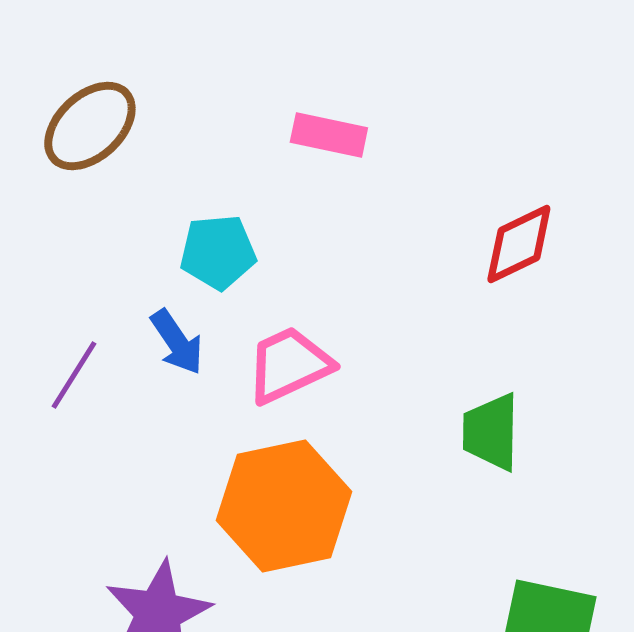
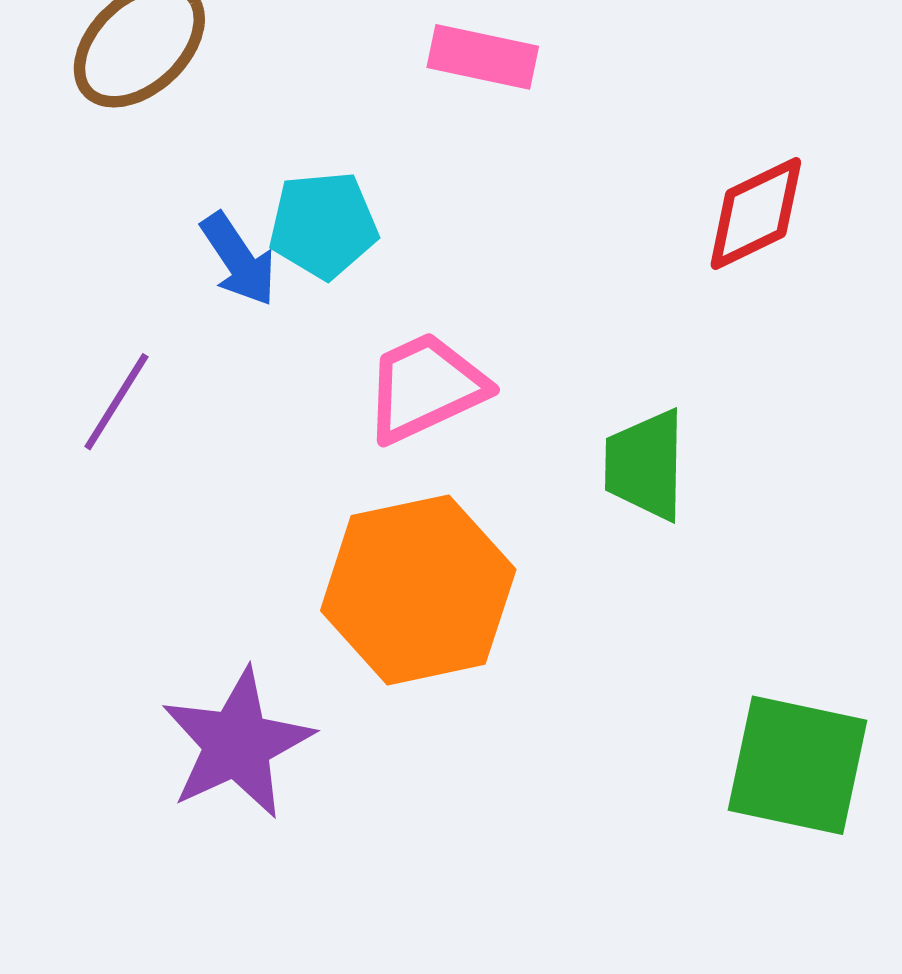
blue arrow: (177, 342) -> (239, 259), moved
green trapezoid: (491, 432) -> (645, 465), moved

